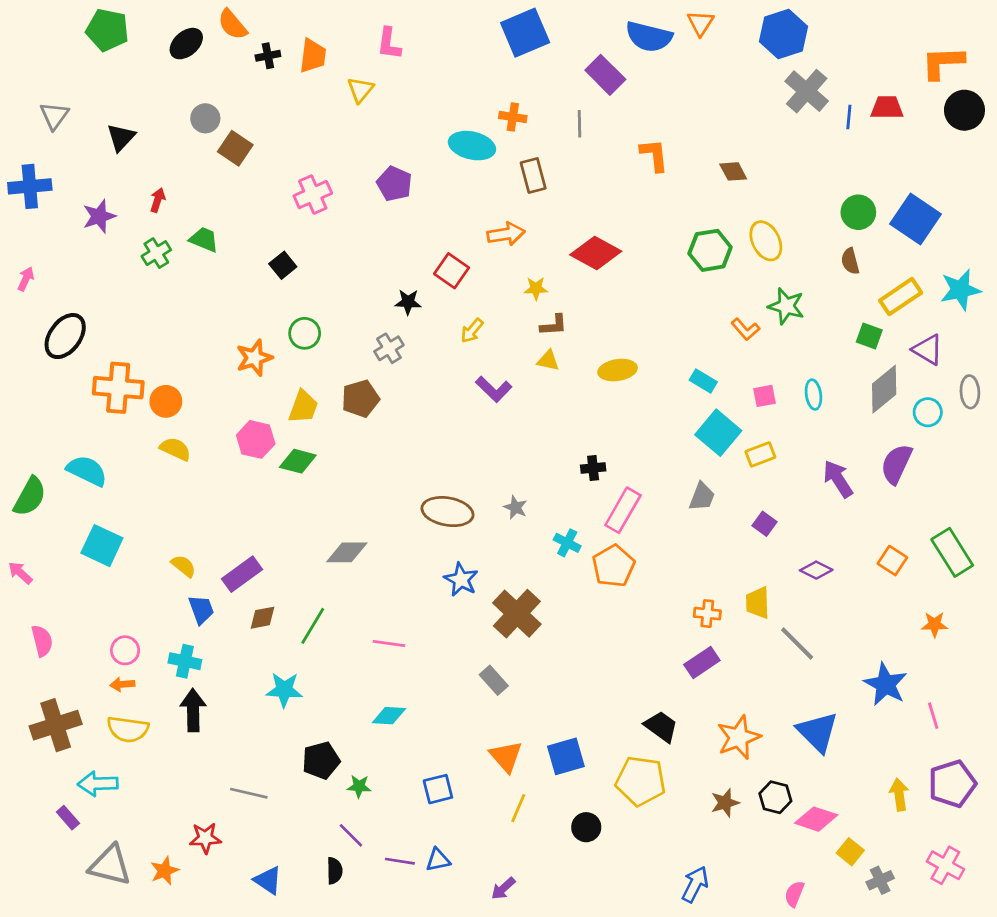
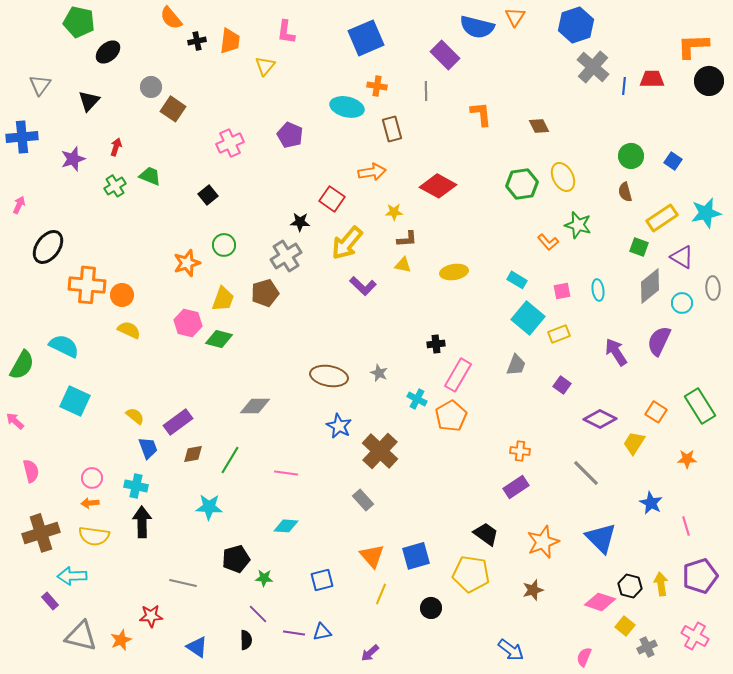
blue square: (525, 33) -> (366, 38), moved
black ellipse: (186, 44) -> (108, 52), moved
blue square: (915, 219) -> (673, 161), size x0.5
yellow arrow: (472, 331) -> (347, 243), size x1.8
gray cross: (389, 348) -> (286, 256), size x1.4
purple diamond: (816, 570) -> (600, 419), size x1.4
yellow trapezoid: (758, 603) -> (634, 443), moved, turned 35
blue star: (886, 684) -> (651, 503), size x0.7
black hexagon: (775, 797) -> (630, 586), moved
blue arrow: (695, 884) -> (511, 650), turned 100

